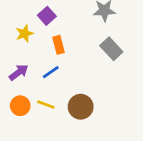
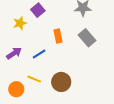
orange rectangle: (58, 45) -> (58, 36), moved
orange circle: (20, 106) -> (16, 89), moved

